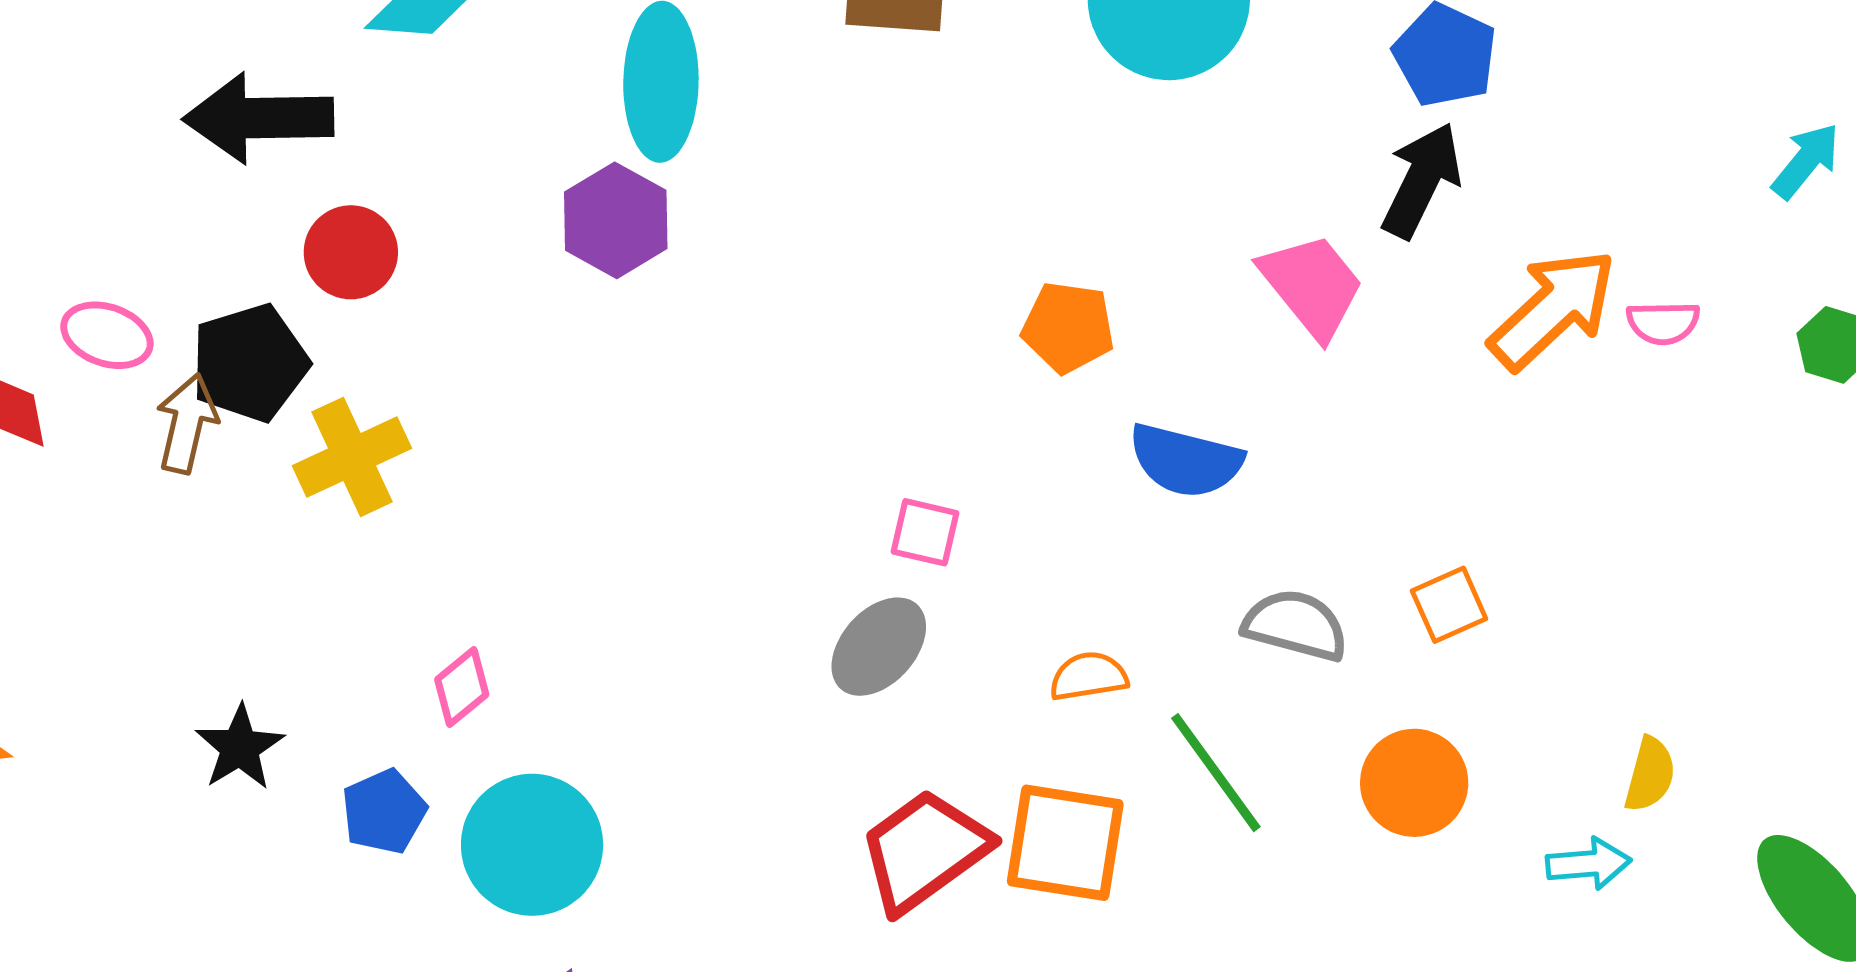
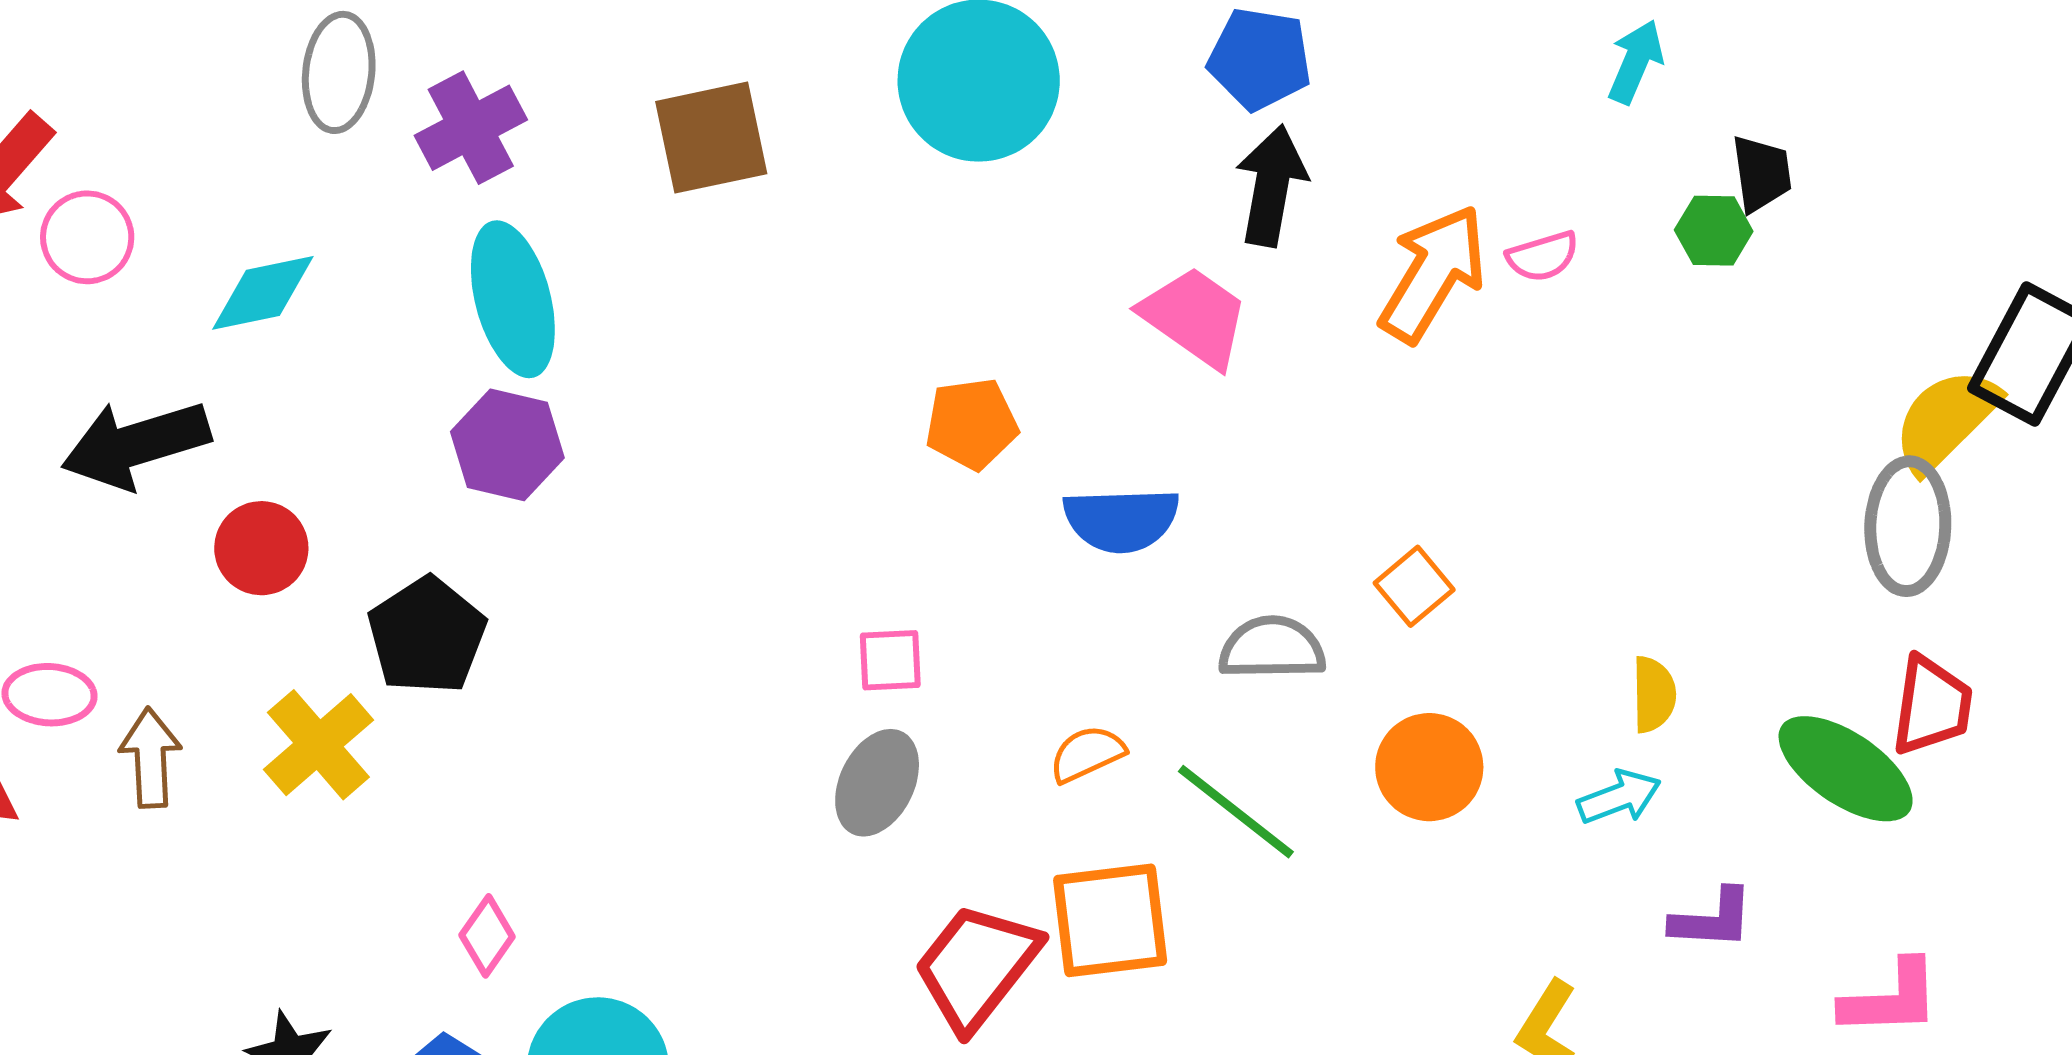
black pentagon: (250, 363) -> (427, 636), moved

